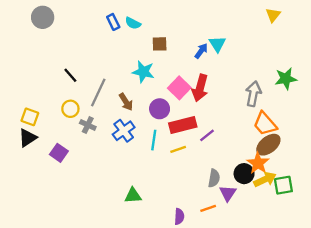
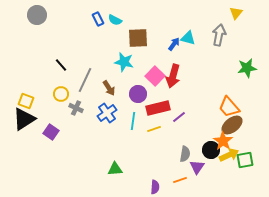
brown square: (160, 44) -> (138, 38), size x1.5
cyan triangle: (217, 44) -> (188, 38), turned -42
gray arrow: (253, 94) -> (219, 35), moved
black triangle: (28, 138) -> (24, 119), size x1.4

